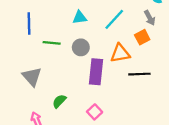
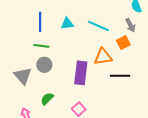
cyan line: (114, 19) -> (98, 26), turned 70
blue line: (29, 24) -> (40, 22), moved
gray circle: (81, 47) -> (44, 65), moved

